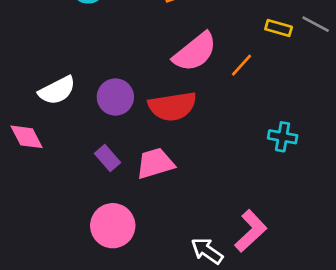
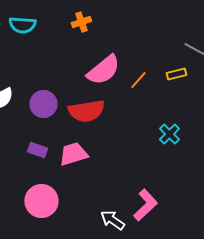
yellow rectangle: (279, 28) -> (176, 74), moved, turned -30
cyan cross: (283, 137) -> (169, 134), turned 35
purple rectangle: (107, 158) -> (37, 150), turned -30

